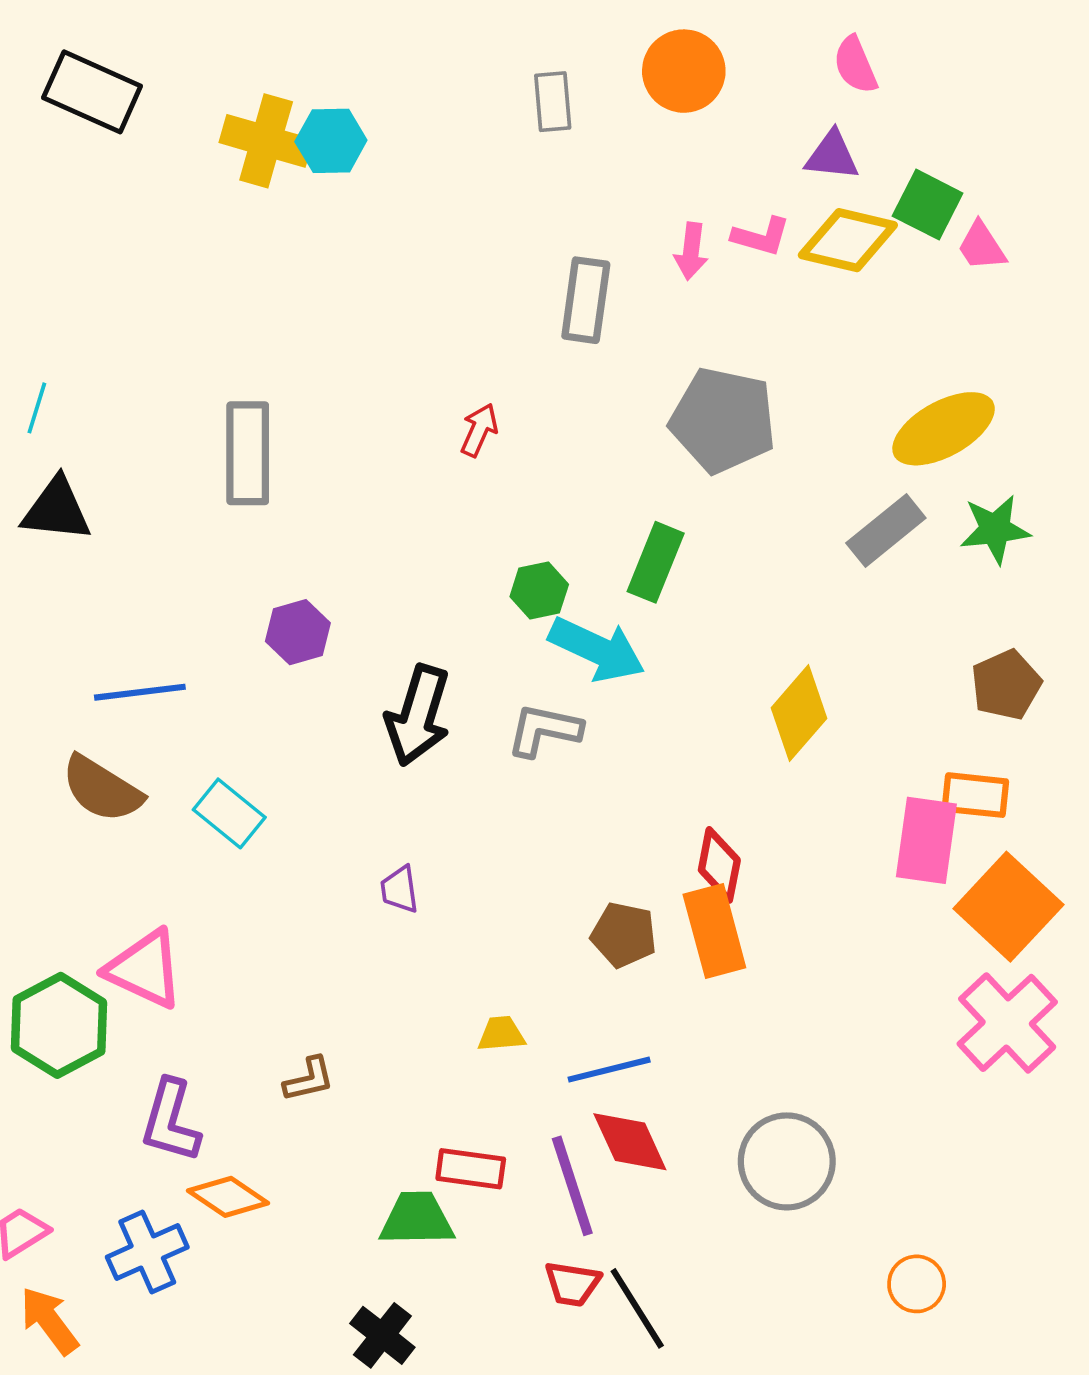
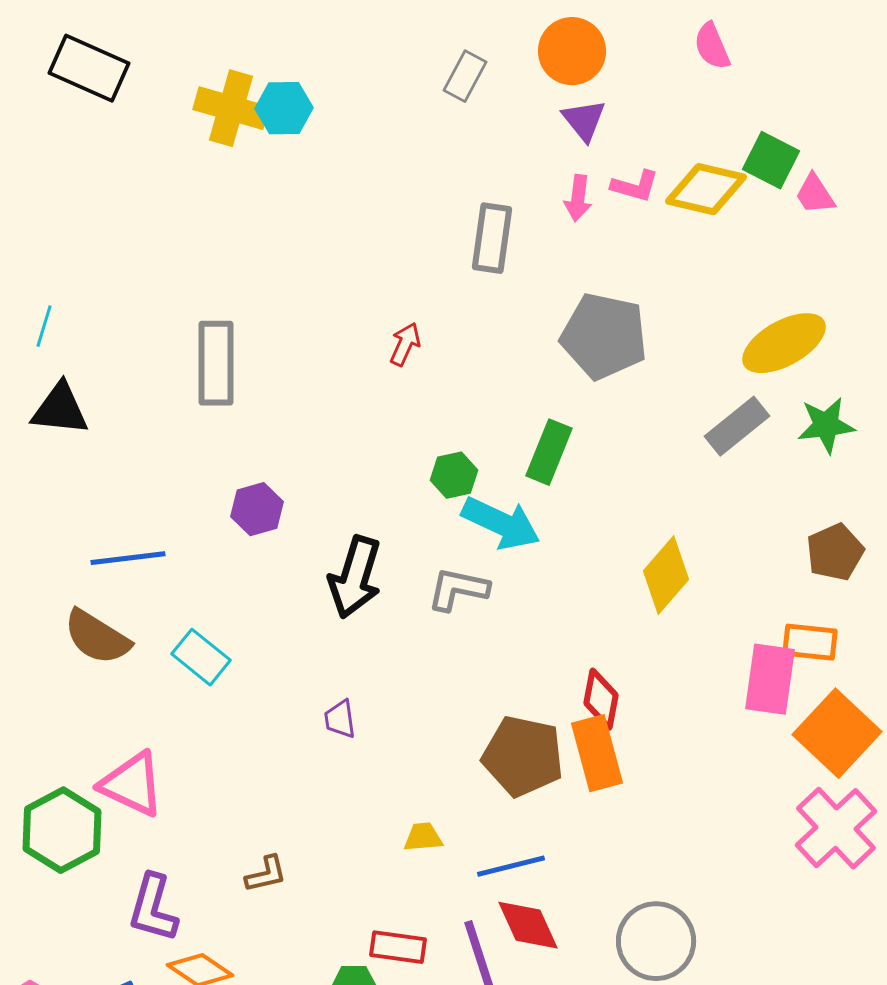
gray rectangle: (553, 102) -> (465, 76), turned 33
purple triangle: (832, 156) -> (584, 120), moved, turned 45
brown pentagon: (624, 935) -> (523, 756), size x1.5

